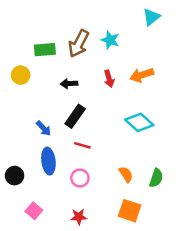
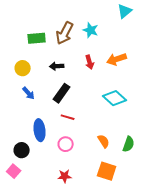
yellow circle: (21, 75) -> (23, 68), moved
blue arrow: (44, 128) -> (29, 93), moved
black circle: (15, 176) -> (22, 150), moved
pink square: (34, 211) -> (14, 171), moved

